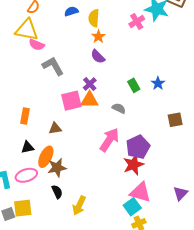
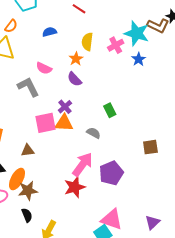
yellow semicircle: (94, 18) -> (87, 42), moved
pink semicircle: (37, 45) -> (44, 68), moved
blue star: (158, 83) -> (139, 59), moved
red star: (133, 165) -> (75, 187), moved

